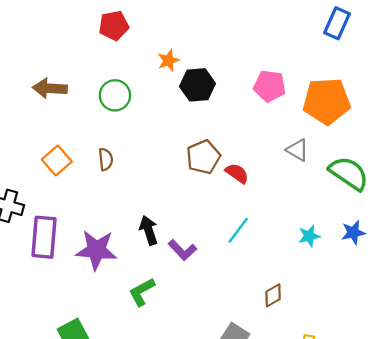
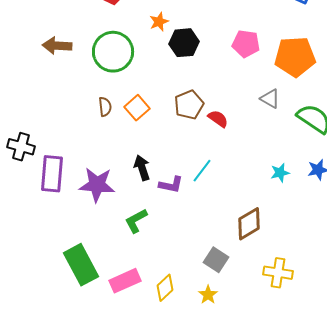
green circle: (115, 95) -> (113, 52), size x1.5
orange square: (57, 160) -> (137, 108), moved
cyan line: (238, 230) -> (202, 171), moved
purple L-shape: (182, 250) -> (171, 185), turned -35
brown diamond: (273, 295) -> (249, 224), size x1.6

